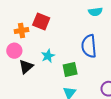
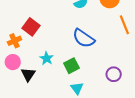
red square: (41, 21) -> (31, 27), turned 30
blue semicircle: (89, 46) -> (84, 38), turned -35

